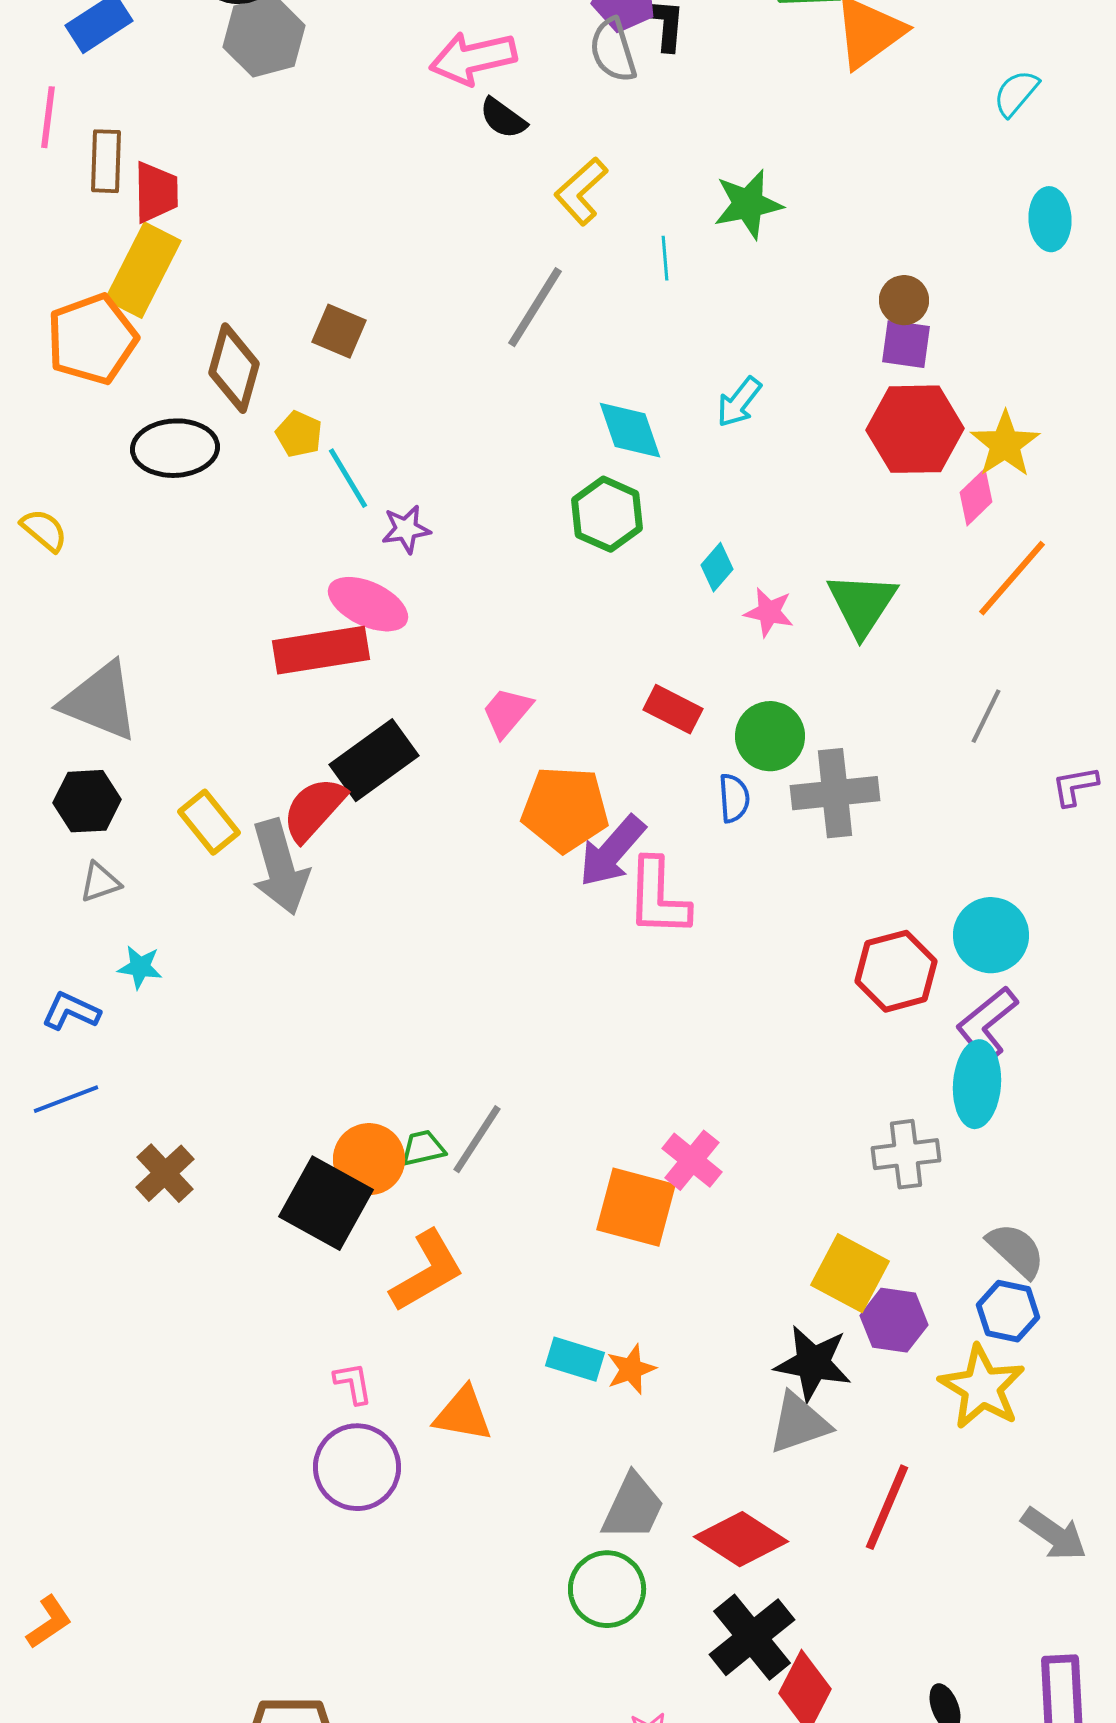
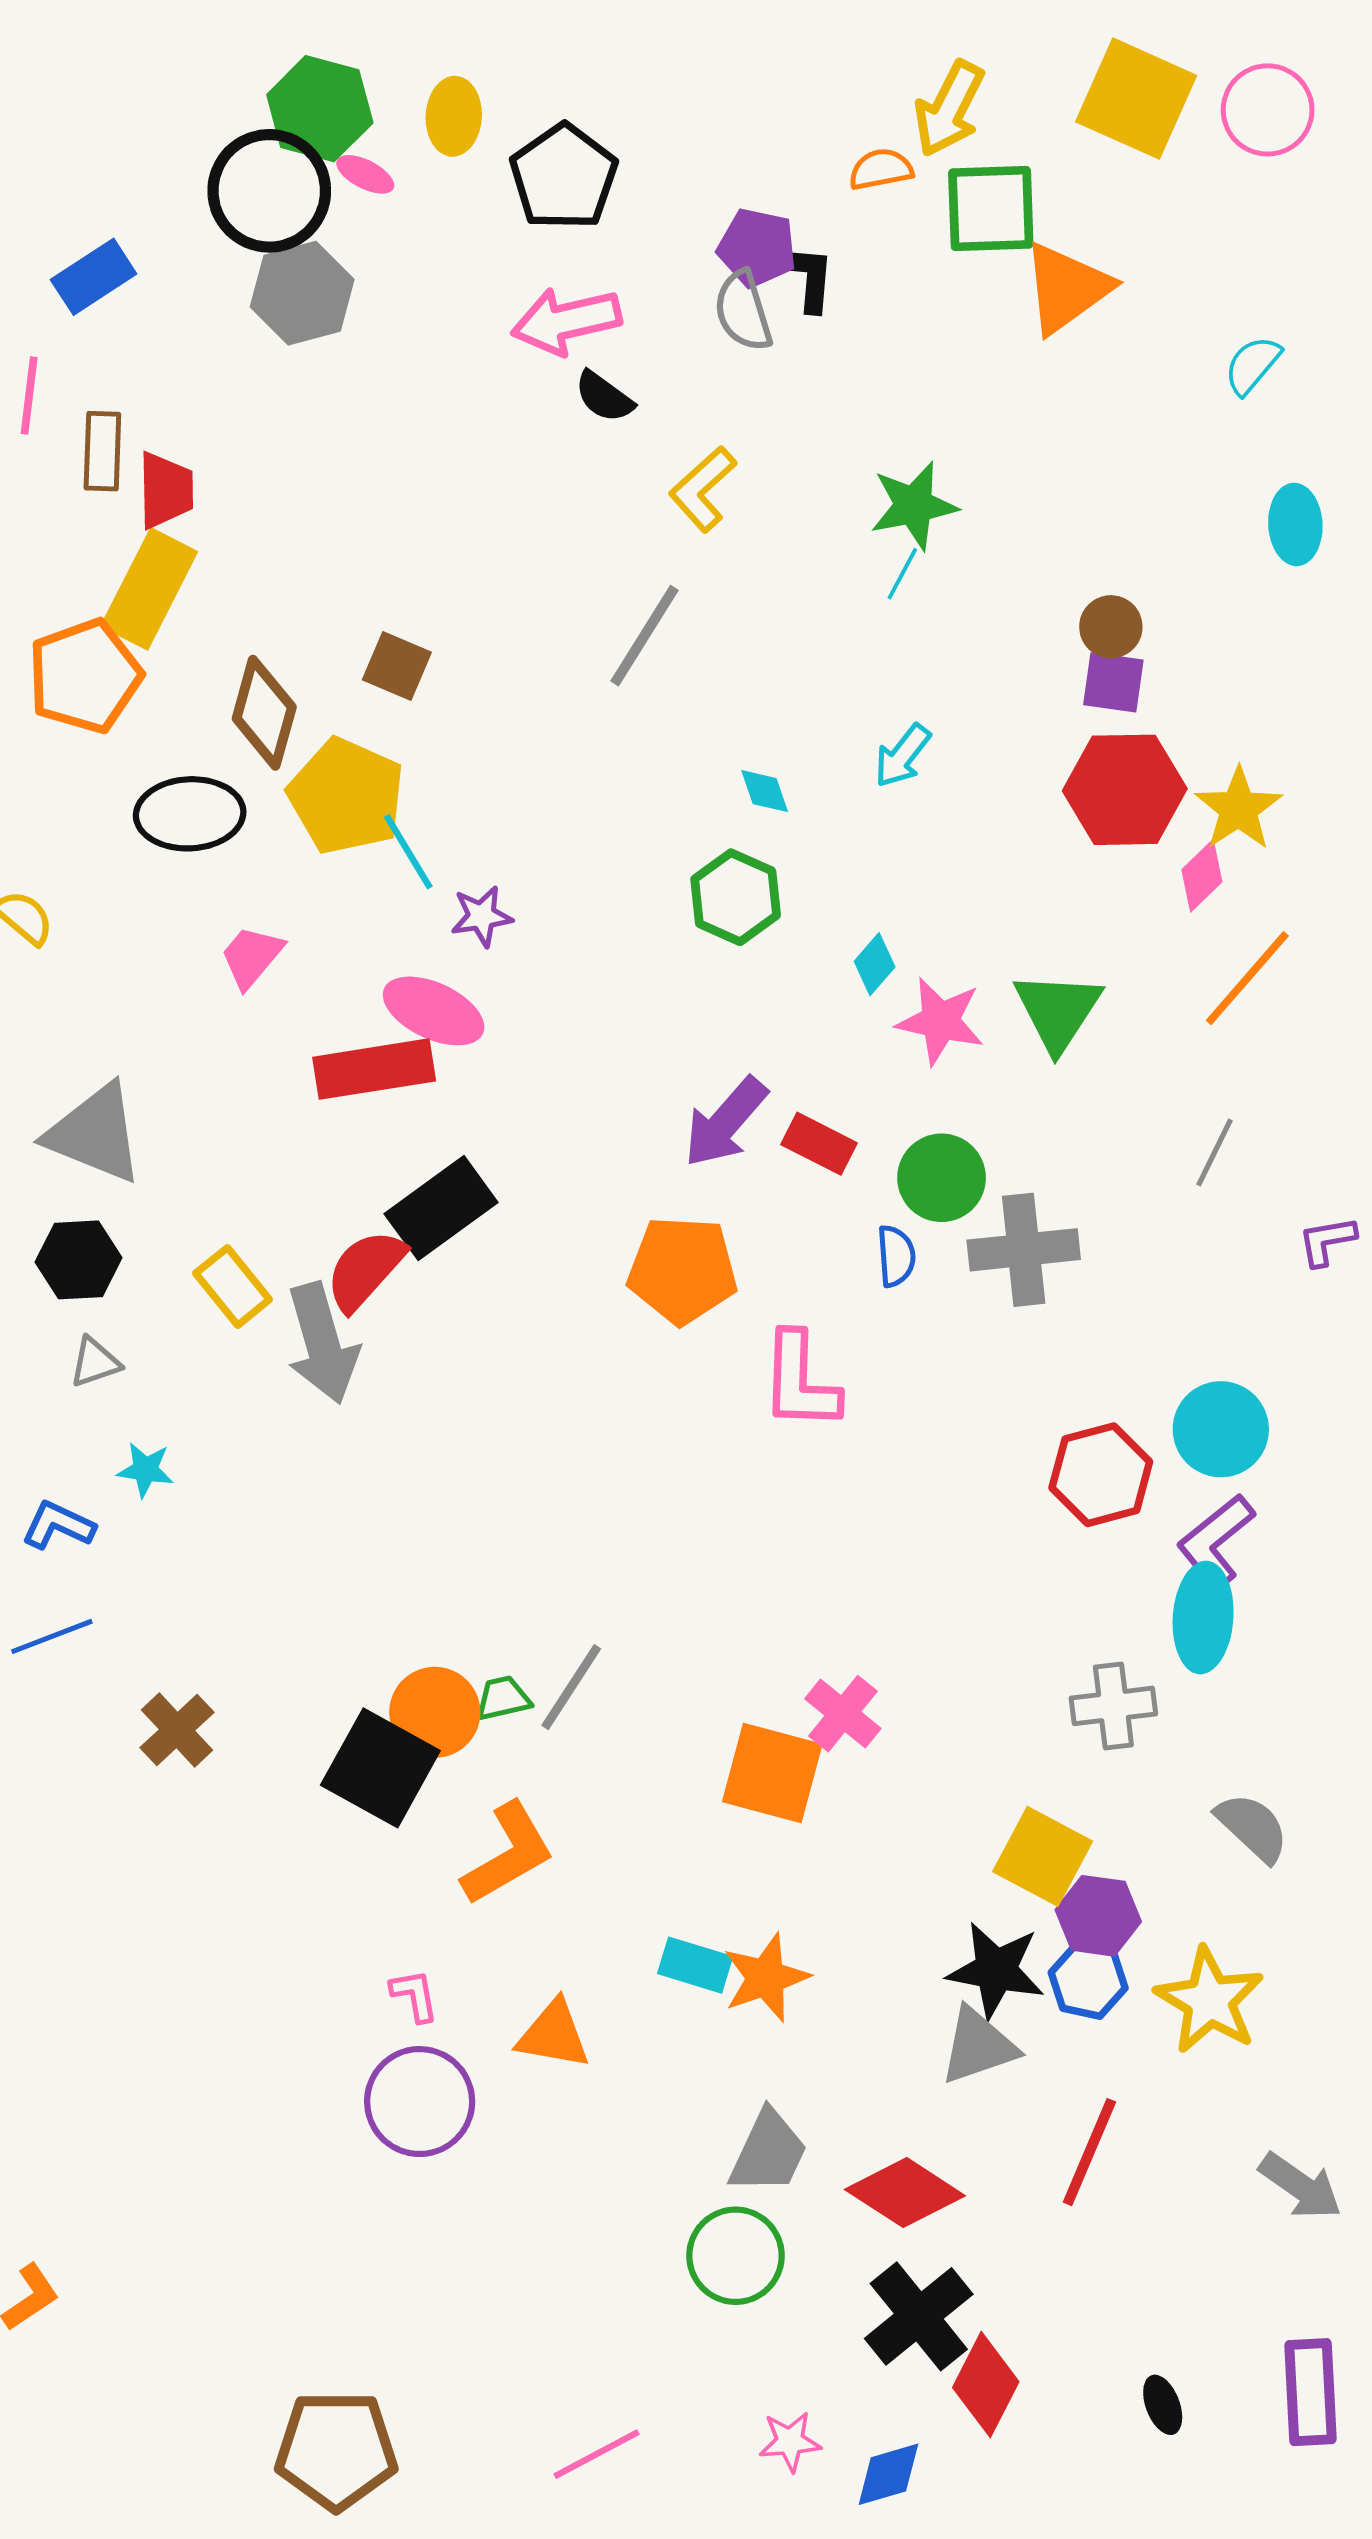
cyan line: (665, 258) -> (902, 574), moved, turned 33
cyan diamond: (630, 430) -> (765, 791), size x0.6
yellow pentagon: (299, 434) -> (346, 796), size x2.0
pink star: (769, 612) -> (940, 1021), size x1.4
pink trapezoid: (507, 712) -> (252, 957), moved
purple arrow: (612, 851) -> (725, 1122), moved
blue hexagon: (1008, 1311) -> (1088, 1980), moved
orange star: (631, 1369) -> (766, 1978), size x1.4

